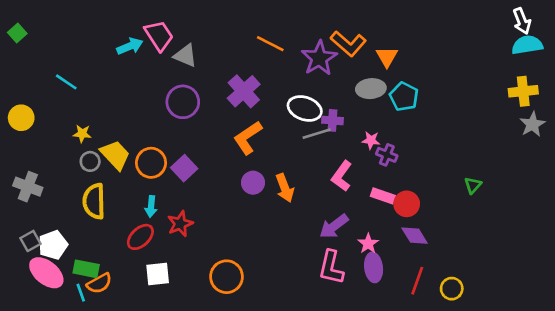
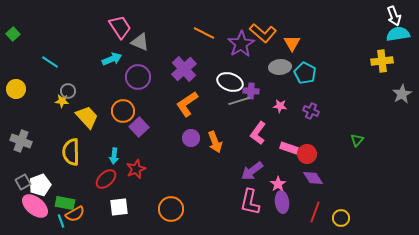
green square: (17, 33) -> (13, 34), moved
cyan arrow: (130, 46) -> (112, 59), moved
yellow cross: (523, 91) -> (382, 61), moved
purple cross: (387, 155) -> (311, 111), moved
gray circle: (90, 161) -> (68, 91), moved
orange circle: (151, 163) -> (123, 111), moved

